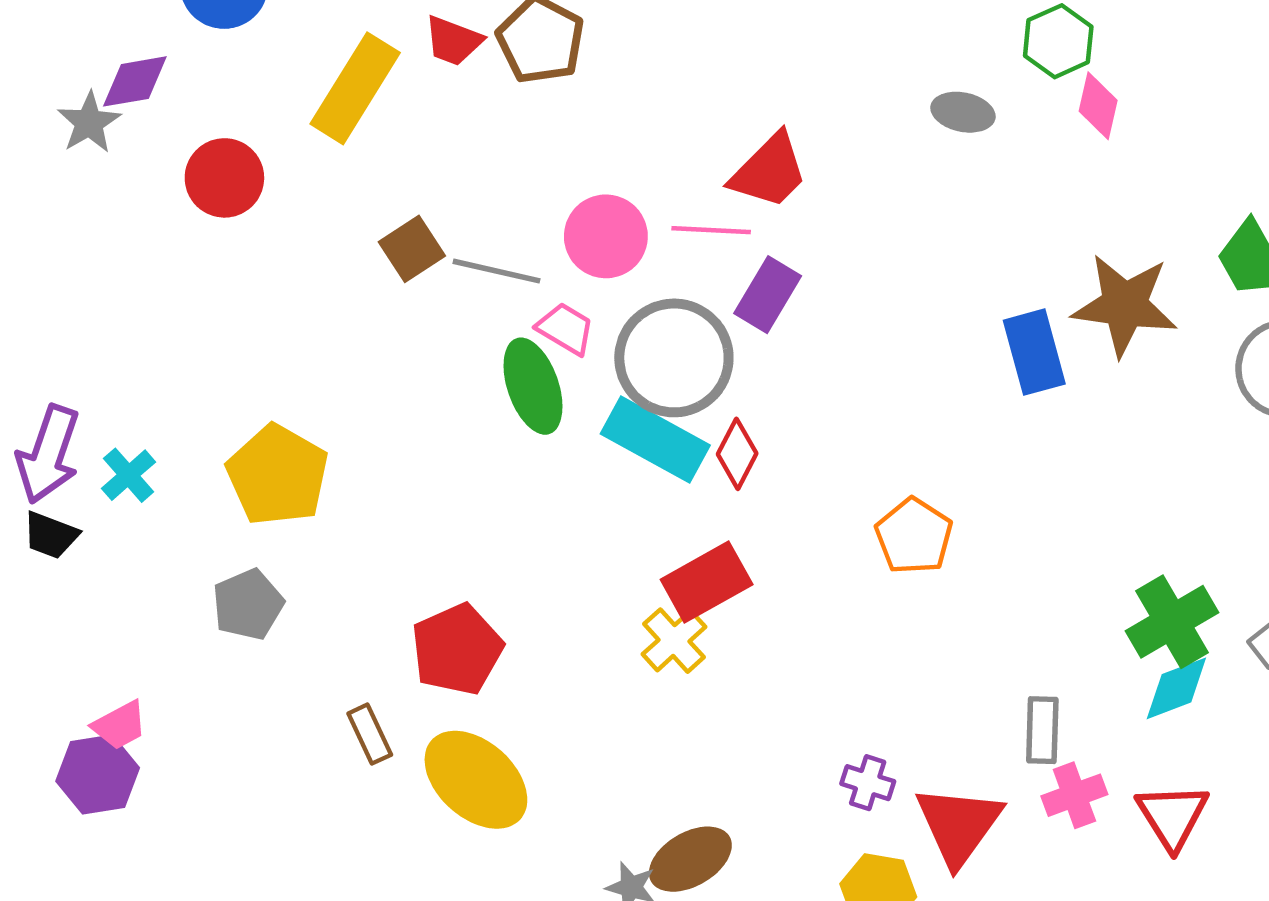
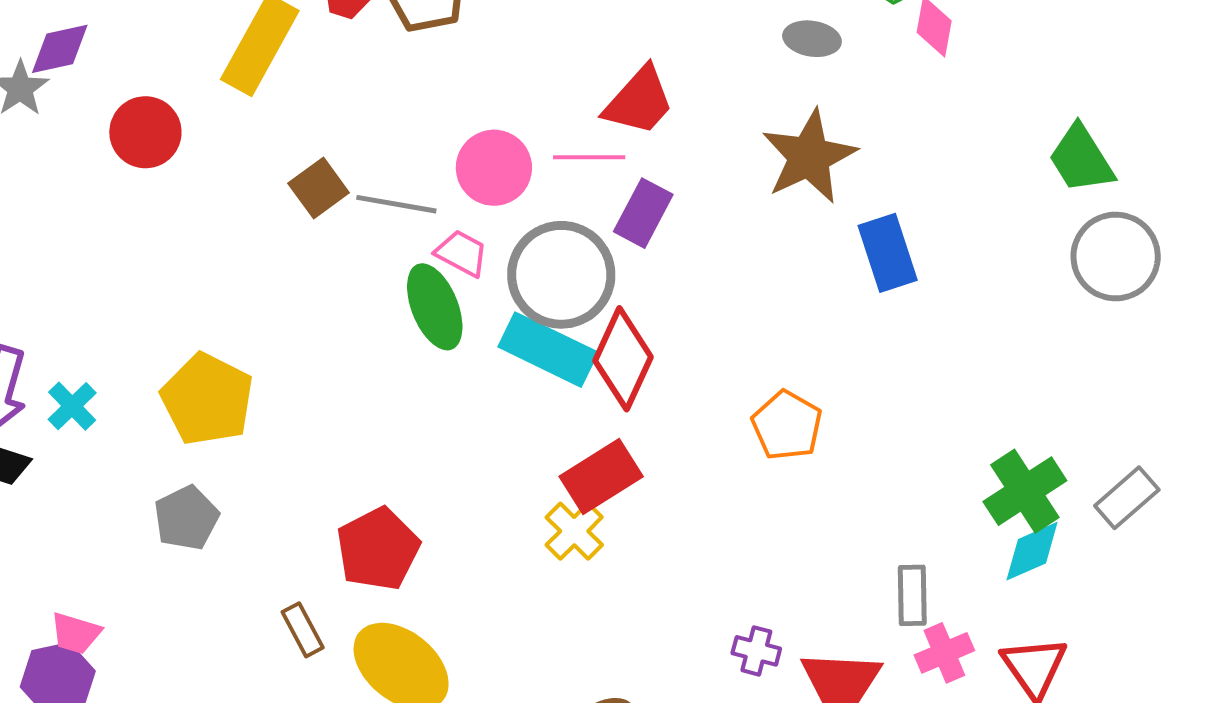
brown star: (1125, 305) -> (809, 157), moved, turned -30
red diamond: (737, 454) -> (623, 359), size x1.6
pink trapezoid: (120, 725) -> (76, 633), turned 48

